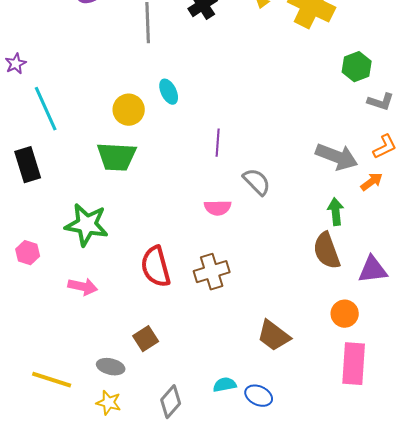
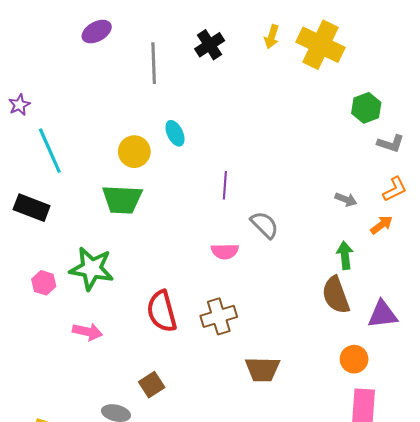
gray arrow: (337, 157) -> (346, 199), size x0.5
black rectangle: (28, 165) -> (32, 208), turned -52
pink hexagon: (28, 253) -> (44, 283), moved
brown trapezoid: (274, 336) -> (262, 369), moved, turned -36

